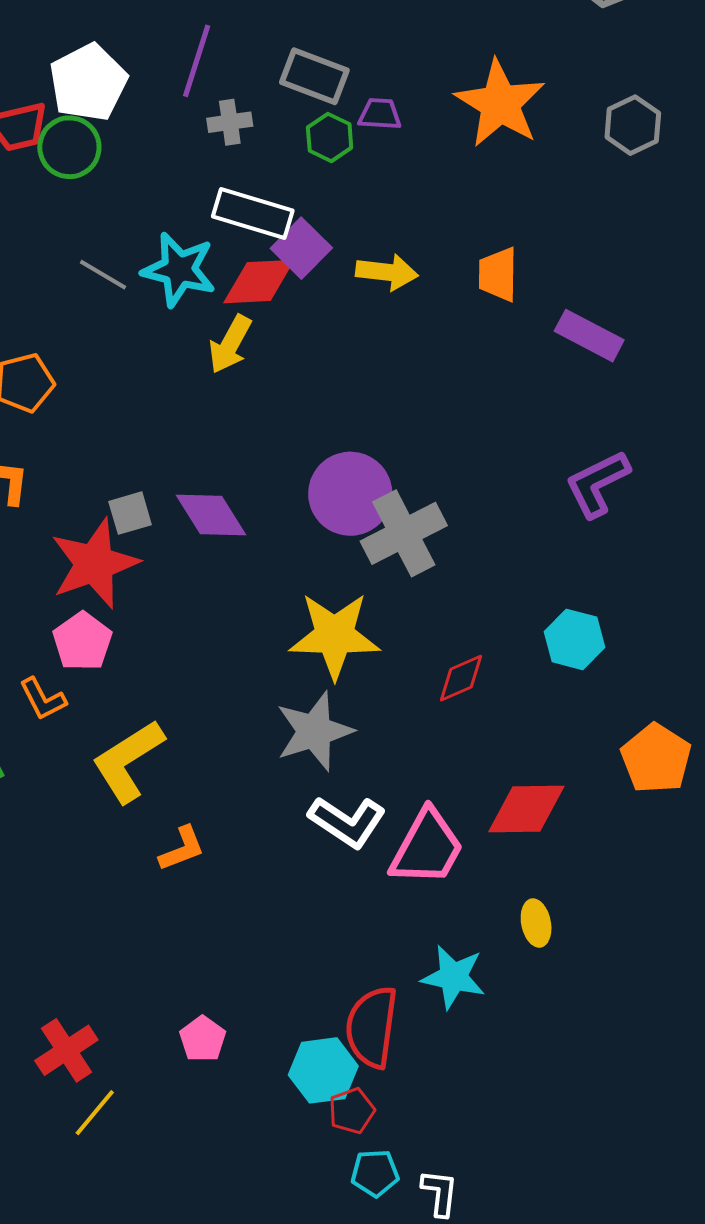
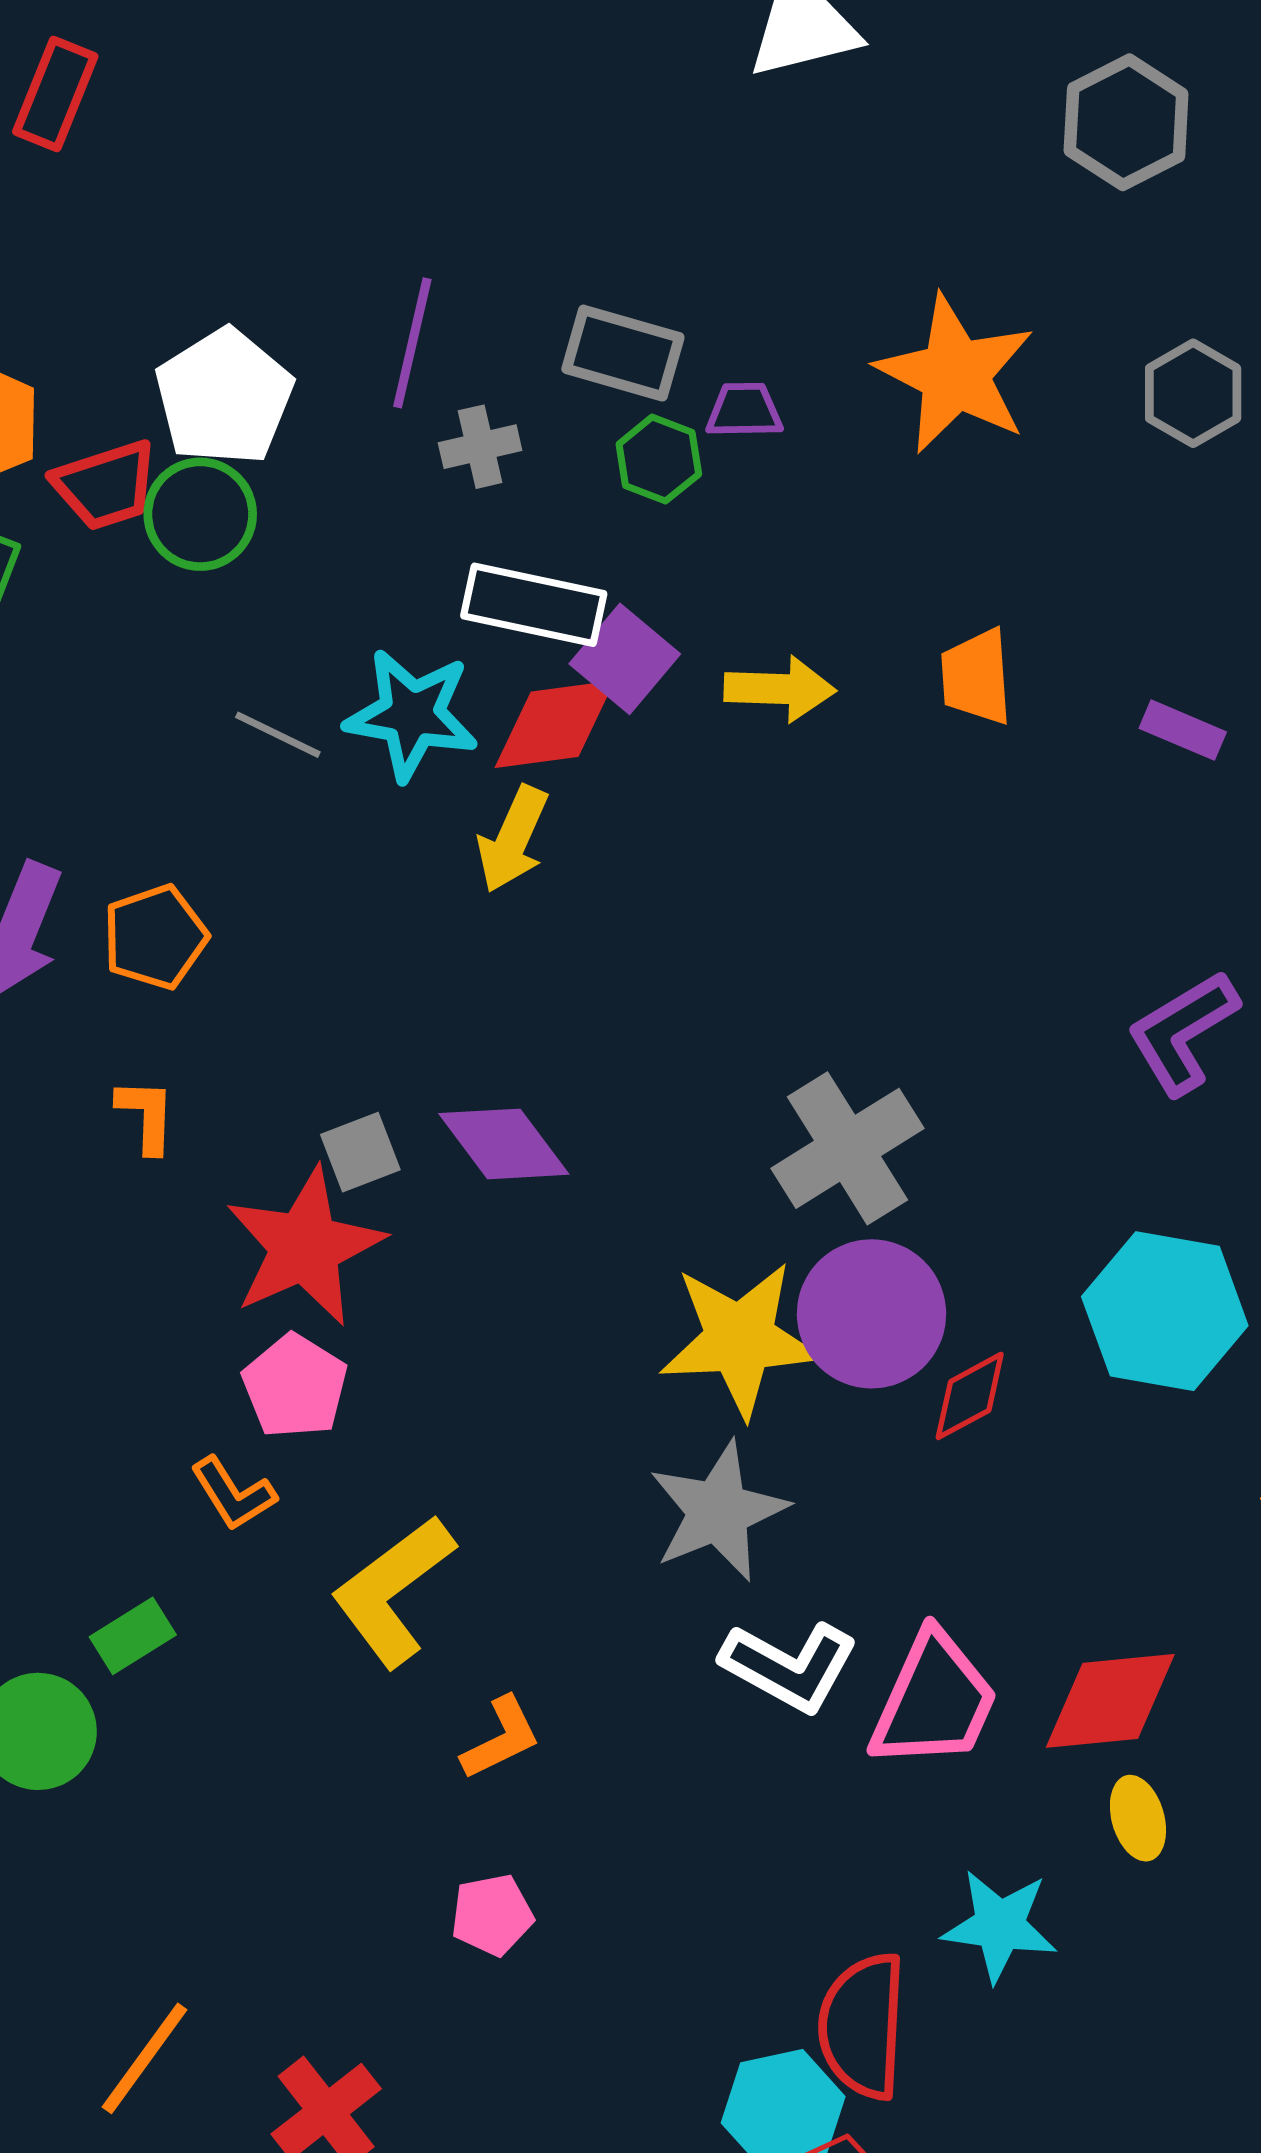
purple rectangle: (589, 336) -> (1183, 730), moved, size x0.7
purple circle: (350, 494) -> (871, 1314), moved
cyan hexagon: (575, 639) -> (1165, 1311), size x1.5
red diamond: (526, 809) -> (1110, 1701), moved
pink pentagon: (203, 1039) -> (492, 1915), moved, turned 30

